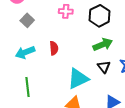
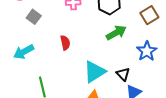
cyan arrow: (25, 52) -> (24, 52), moved
black triangle: (104, 67) -> (123, 74), moved

